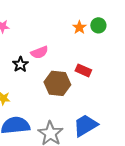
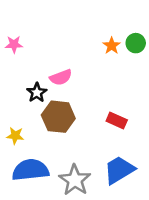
red rectangle: (83, 70) -> (117, 120), moved
brown hexagon: (57, 83) -> (58, 117), moved

